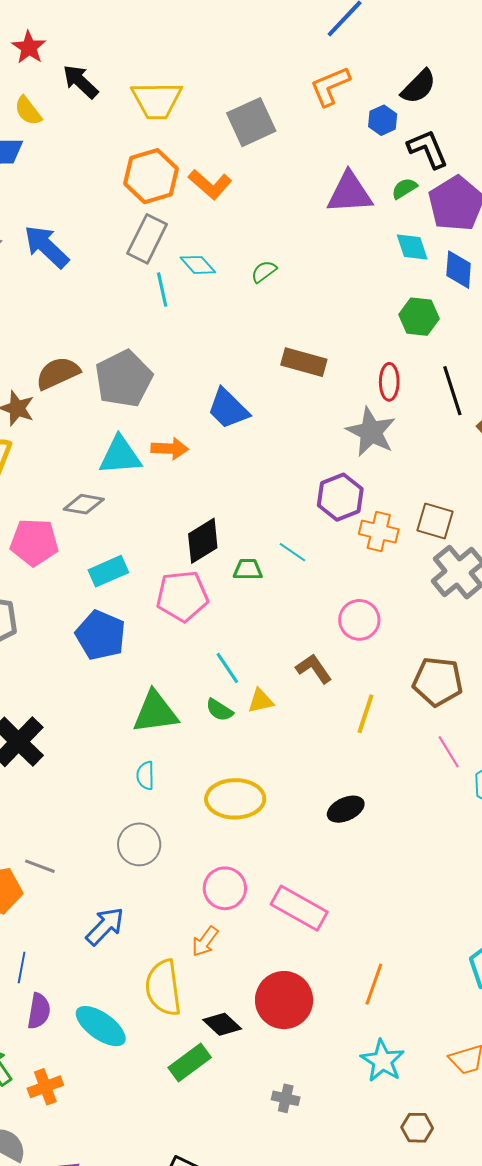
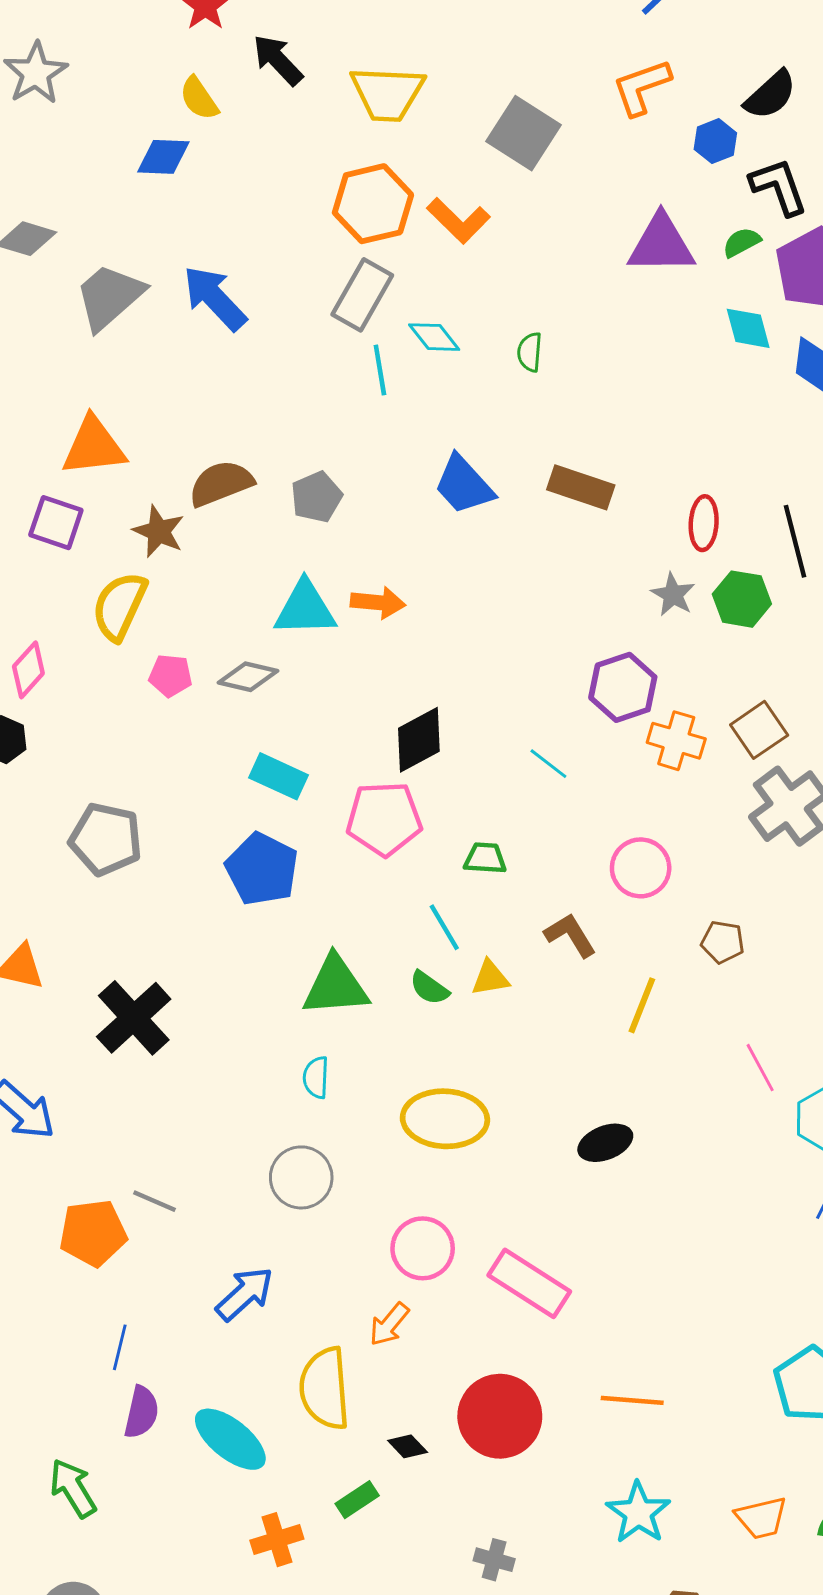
gray square: (251, 122) -> (524, 133), turned -36
green semicircle: (264, 272) -> (530, 352), turned -52
green hexagon: (419, 317) -> (742, 599), moved
gray pentagon: (124, 379) -> (317, 497), size x0.6
blue trapezoid: (228, 409) -> (464, 485), moved
gray star: (371, 432) -> (673, 595), size x0.6
brown square: (435, 521) -> (759, 730), turned 36
pink pentagon: (34, 542) -> (171, 676), moved, size x0.6
green trapezoid: (248, 570) -> (485, 858), moved
cyan rectangle: (108, 571) -> (279, 776), turned 45
brown pentagon: (438, 682) -> (723, 942), moved, size x0.6
orange line: (374, 984) -> (632, 1400), turned 72
black diamond: (222, 1024) -> (408, 1446), size x0.7
green rectangle: (190, 1063) -> (357, 1500), size x0.7
orange cross: (45, 1087) -> (277, 1540), moved

